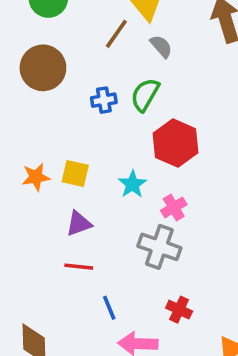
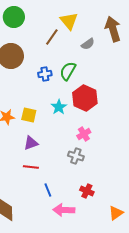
gray semicircle: (161, 46) -> (88, 44), moved, turned 96
cyan star: (133, 184) -> (59, 107), moved
gray cross: (159, 247) -> (76, 156), size x0.7

